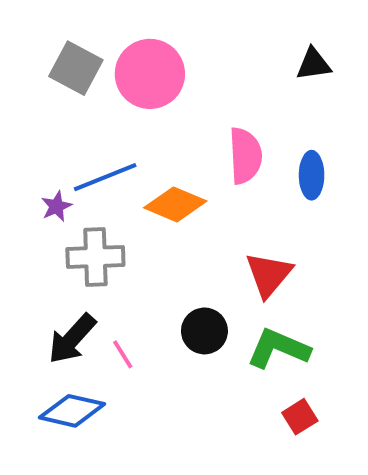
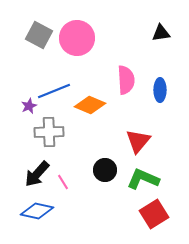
red square: (300, 417) -> (154, 214), size x1.6

